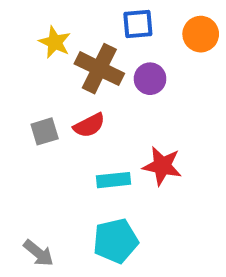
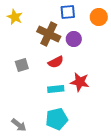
yellow star: (55, 42) -> (15, 17), moved
red semicircle: (89, 125) -> (56, 62), moved

